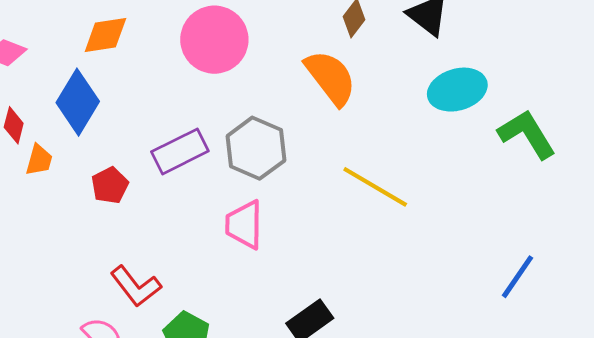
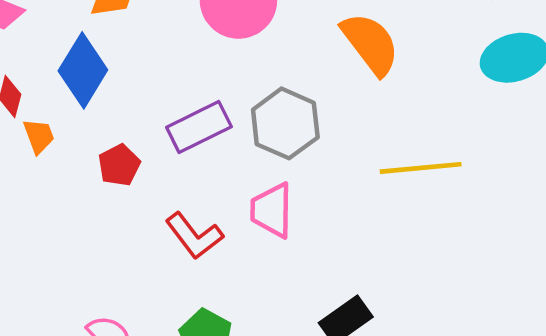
orange trapezoid: (39, 160) -> (39, 136), turned -36
yellow line: (375, 187) -> (421, 168), turned -36
red L-shape: (136, 286) -> (194, 236), moved

